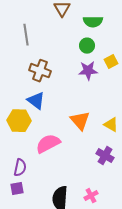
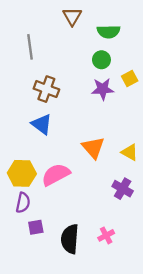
yellow hexagon: (19, 121) -> (22, 173), moved
purple square: (17, 189) -> (36, 227), moved

